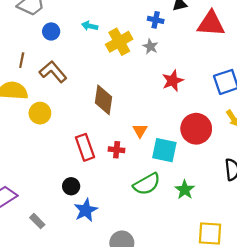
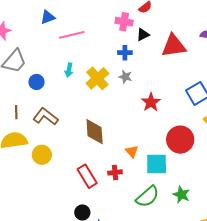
cyan arrow: (90, 26) -> (69, 70), turned -80

